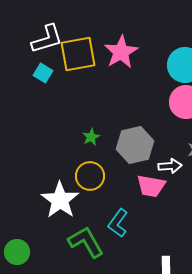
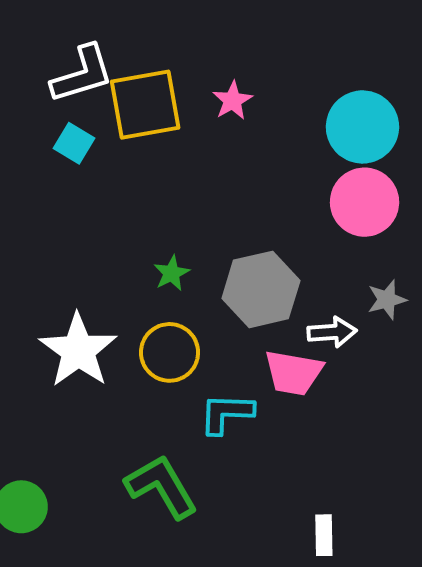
pink star: (121, 52) -> (232, 101), size x0.6
white star: (60, 200) -> (78, 350), moved
cyan L-shape: (118, 223) -> (226, 413), moved, turned 56

